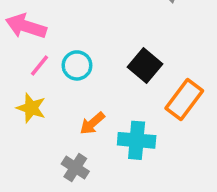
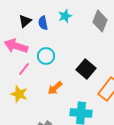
cyan circle: (77, 65) -> (46, 56), moved
orange arrow: (92, 123) -> (55, 88), moved

